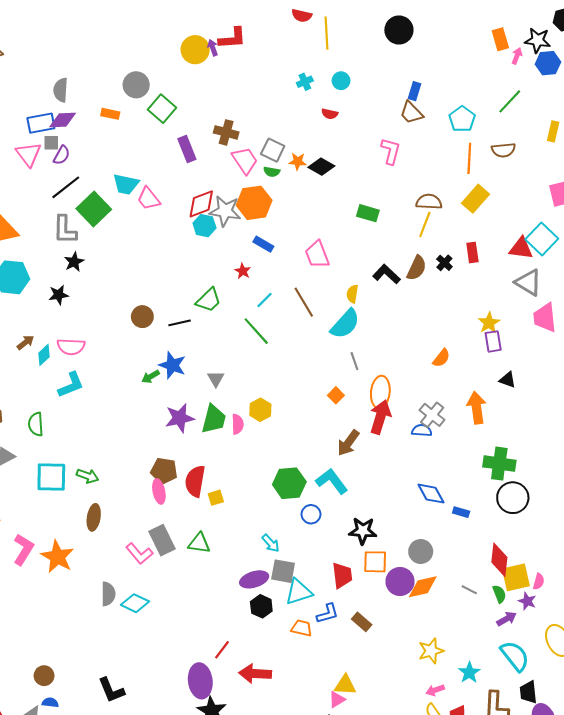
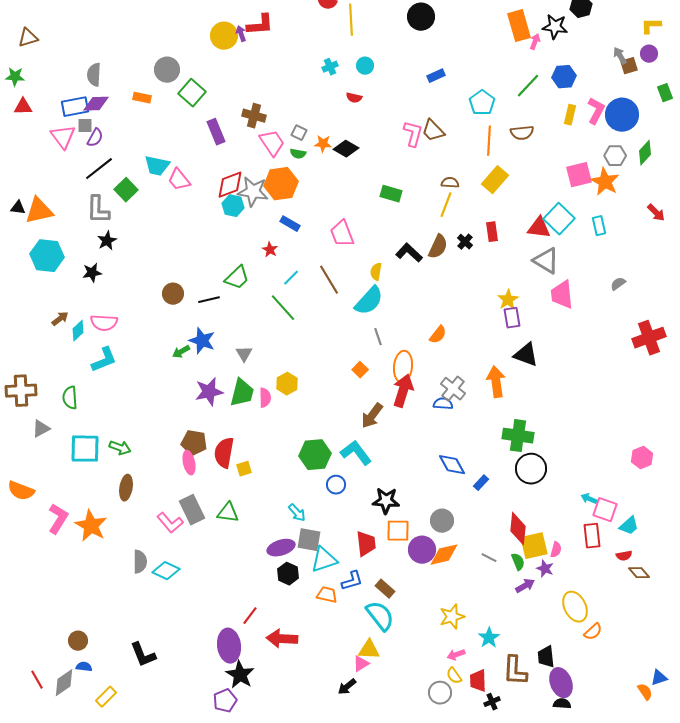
orange rectangle: (500, 39) -> (519, 26), size x1.4
blue hexagon: (548, 63) -> (564, 77), moved
blue rectangle: (414, 91) -> (436, 76), turned 48
brown trapezoid: (411, 113) -> (433, 131), moved
gray square: (273, 150) -> (299, 133), size x0.7
brown semicircle: (429, 202) -> (450, 183), size x0.7
green square: (94, 209) -> (126, 190), size x0.7
orange semicircle: (441, 358) -> (438, 335), moved
black triangle: (508, 380) -> (526, 355), size x1.5
blue rectangle: (461, 512) -> (481, 483), turned -63
cyan semicircle: (515, 656) -> (380, 616), moved

